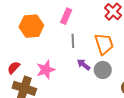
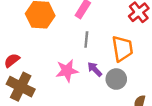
pink star: (46, 70) -> (67, 71), moved

